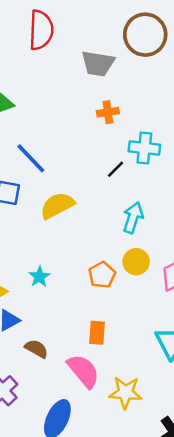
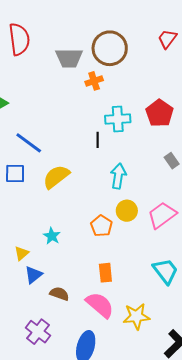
brown circle: (145, 35) -> (110, 48), moved
orange cross: (108, 112) -> (94, 81), moved
black line: (116, 169) -> (98, 140), turned -35

